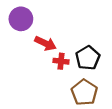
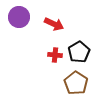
red arrow: (45, 43) -> (54, 24), moved

